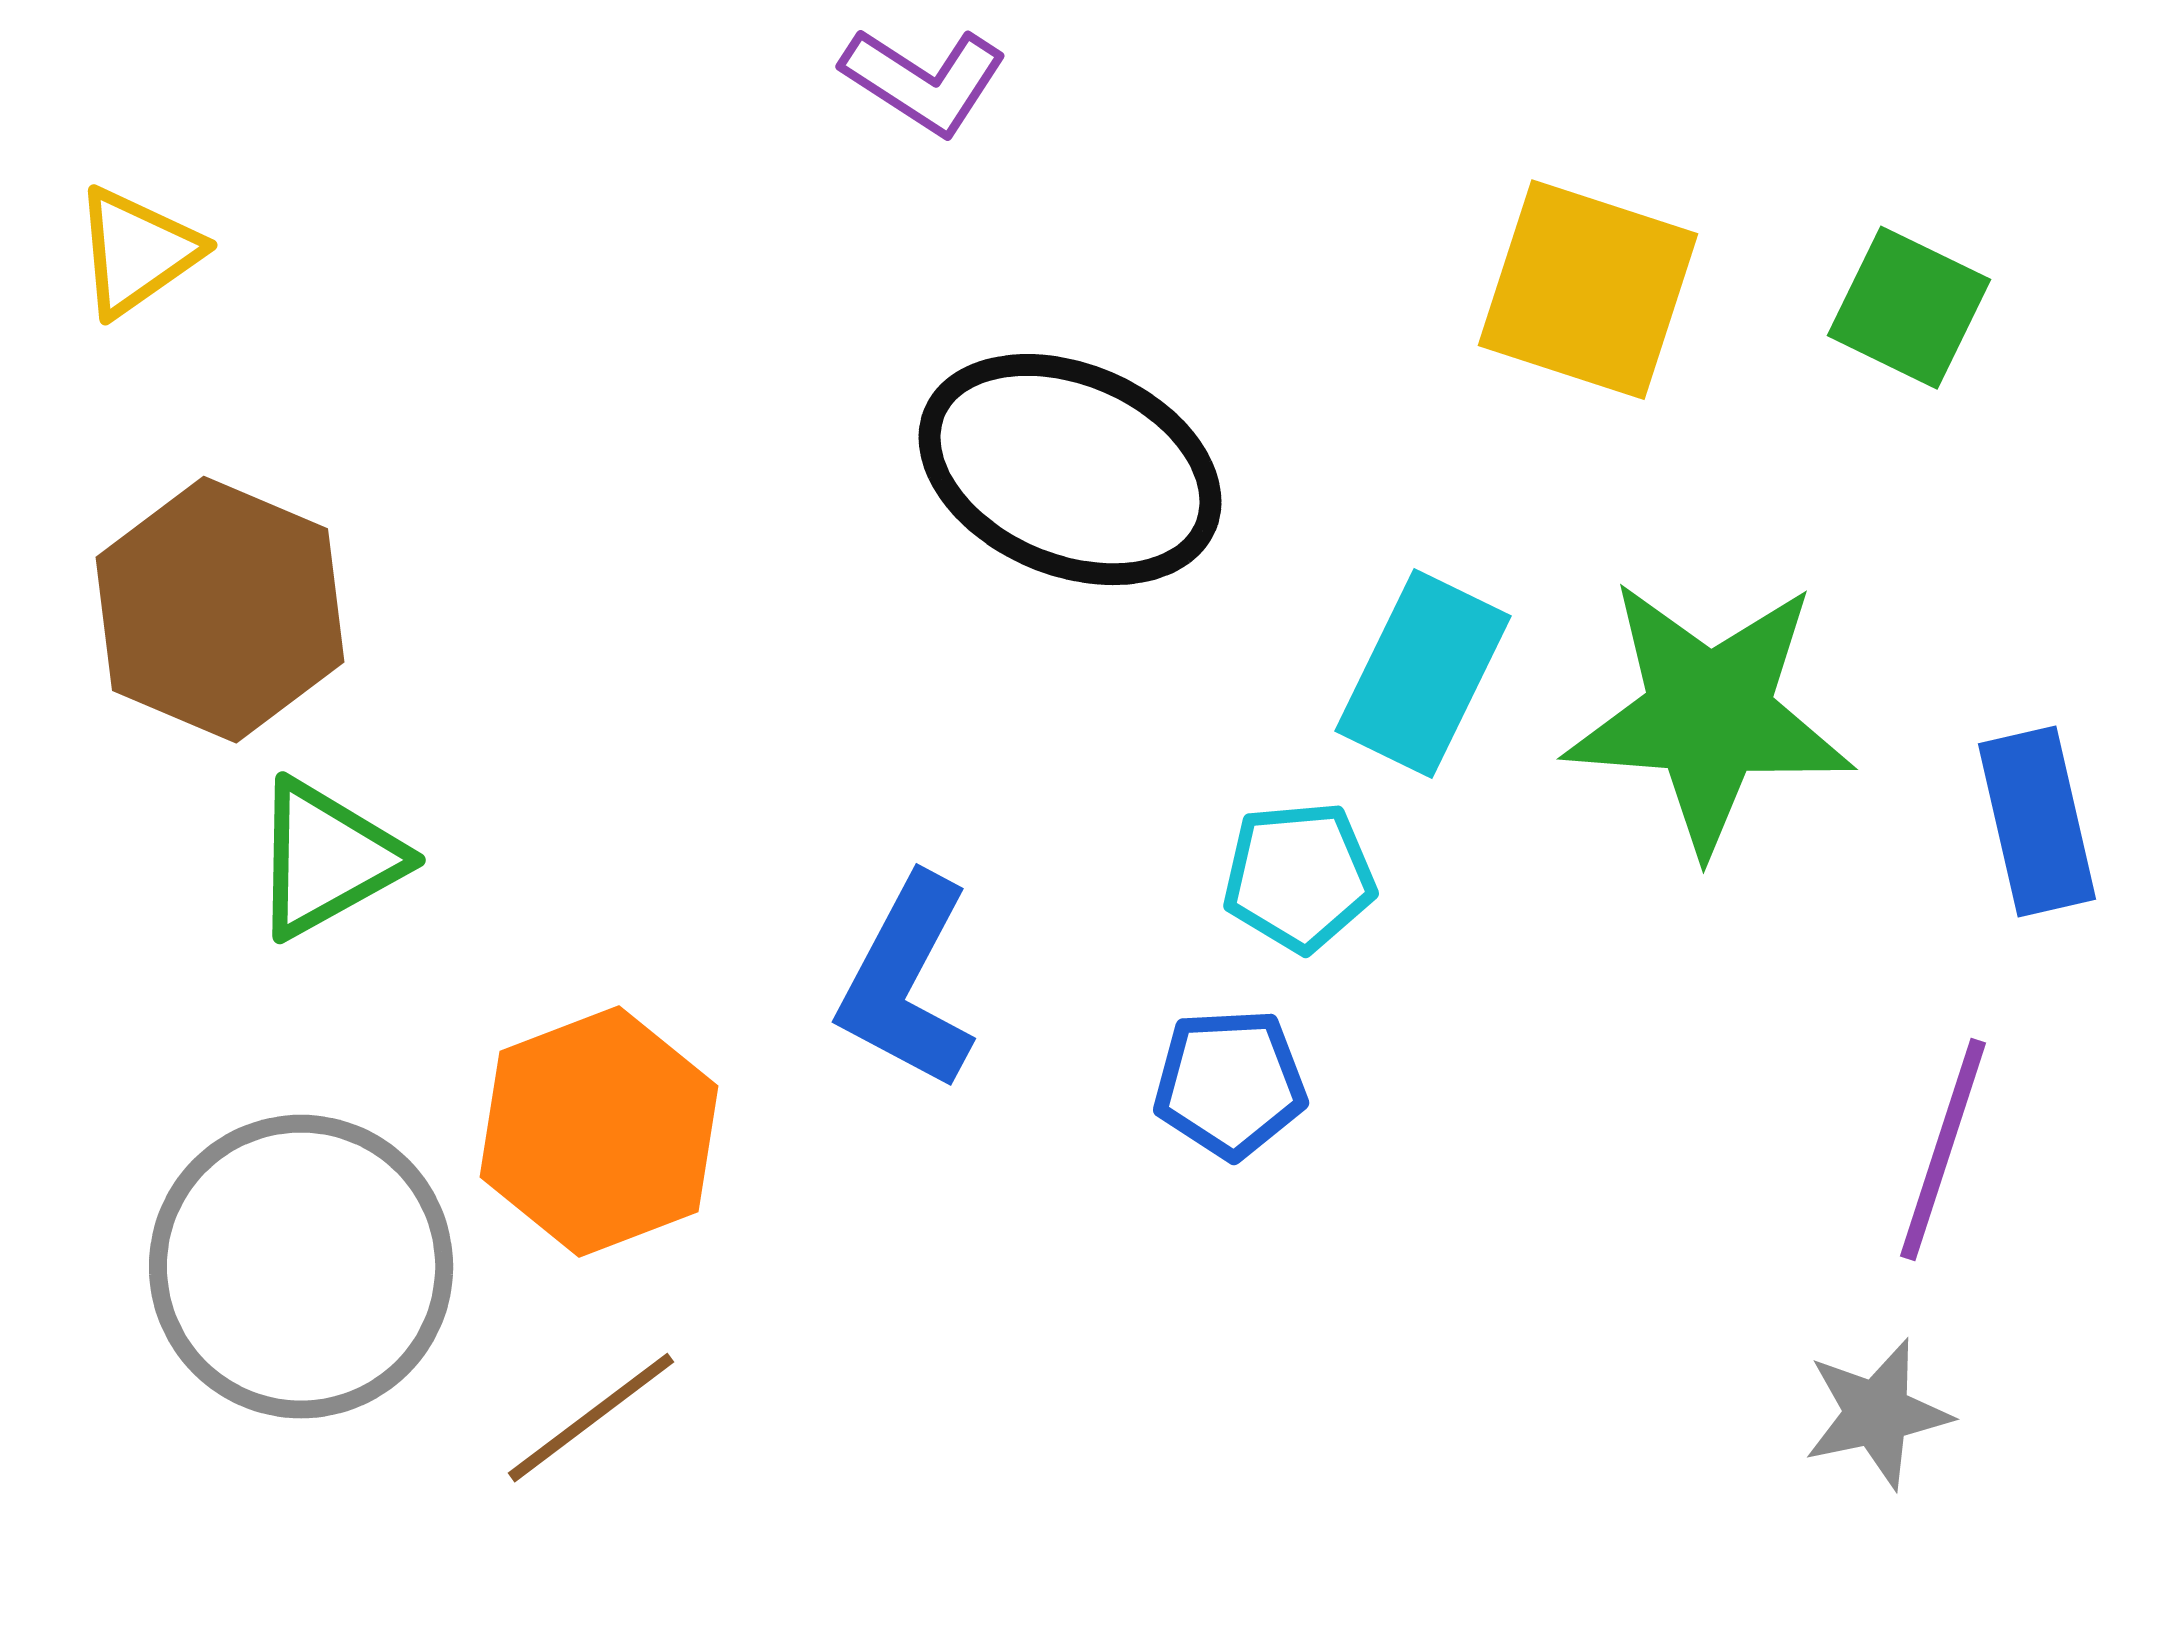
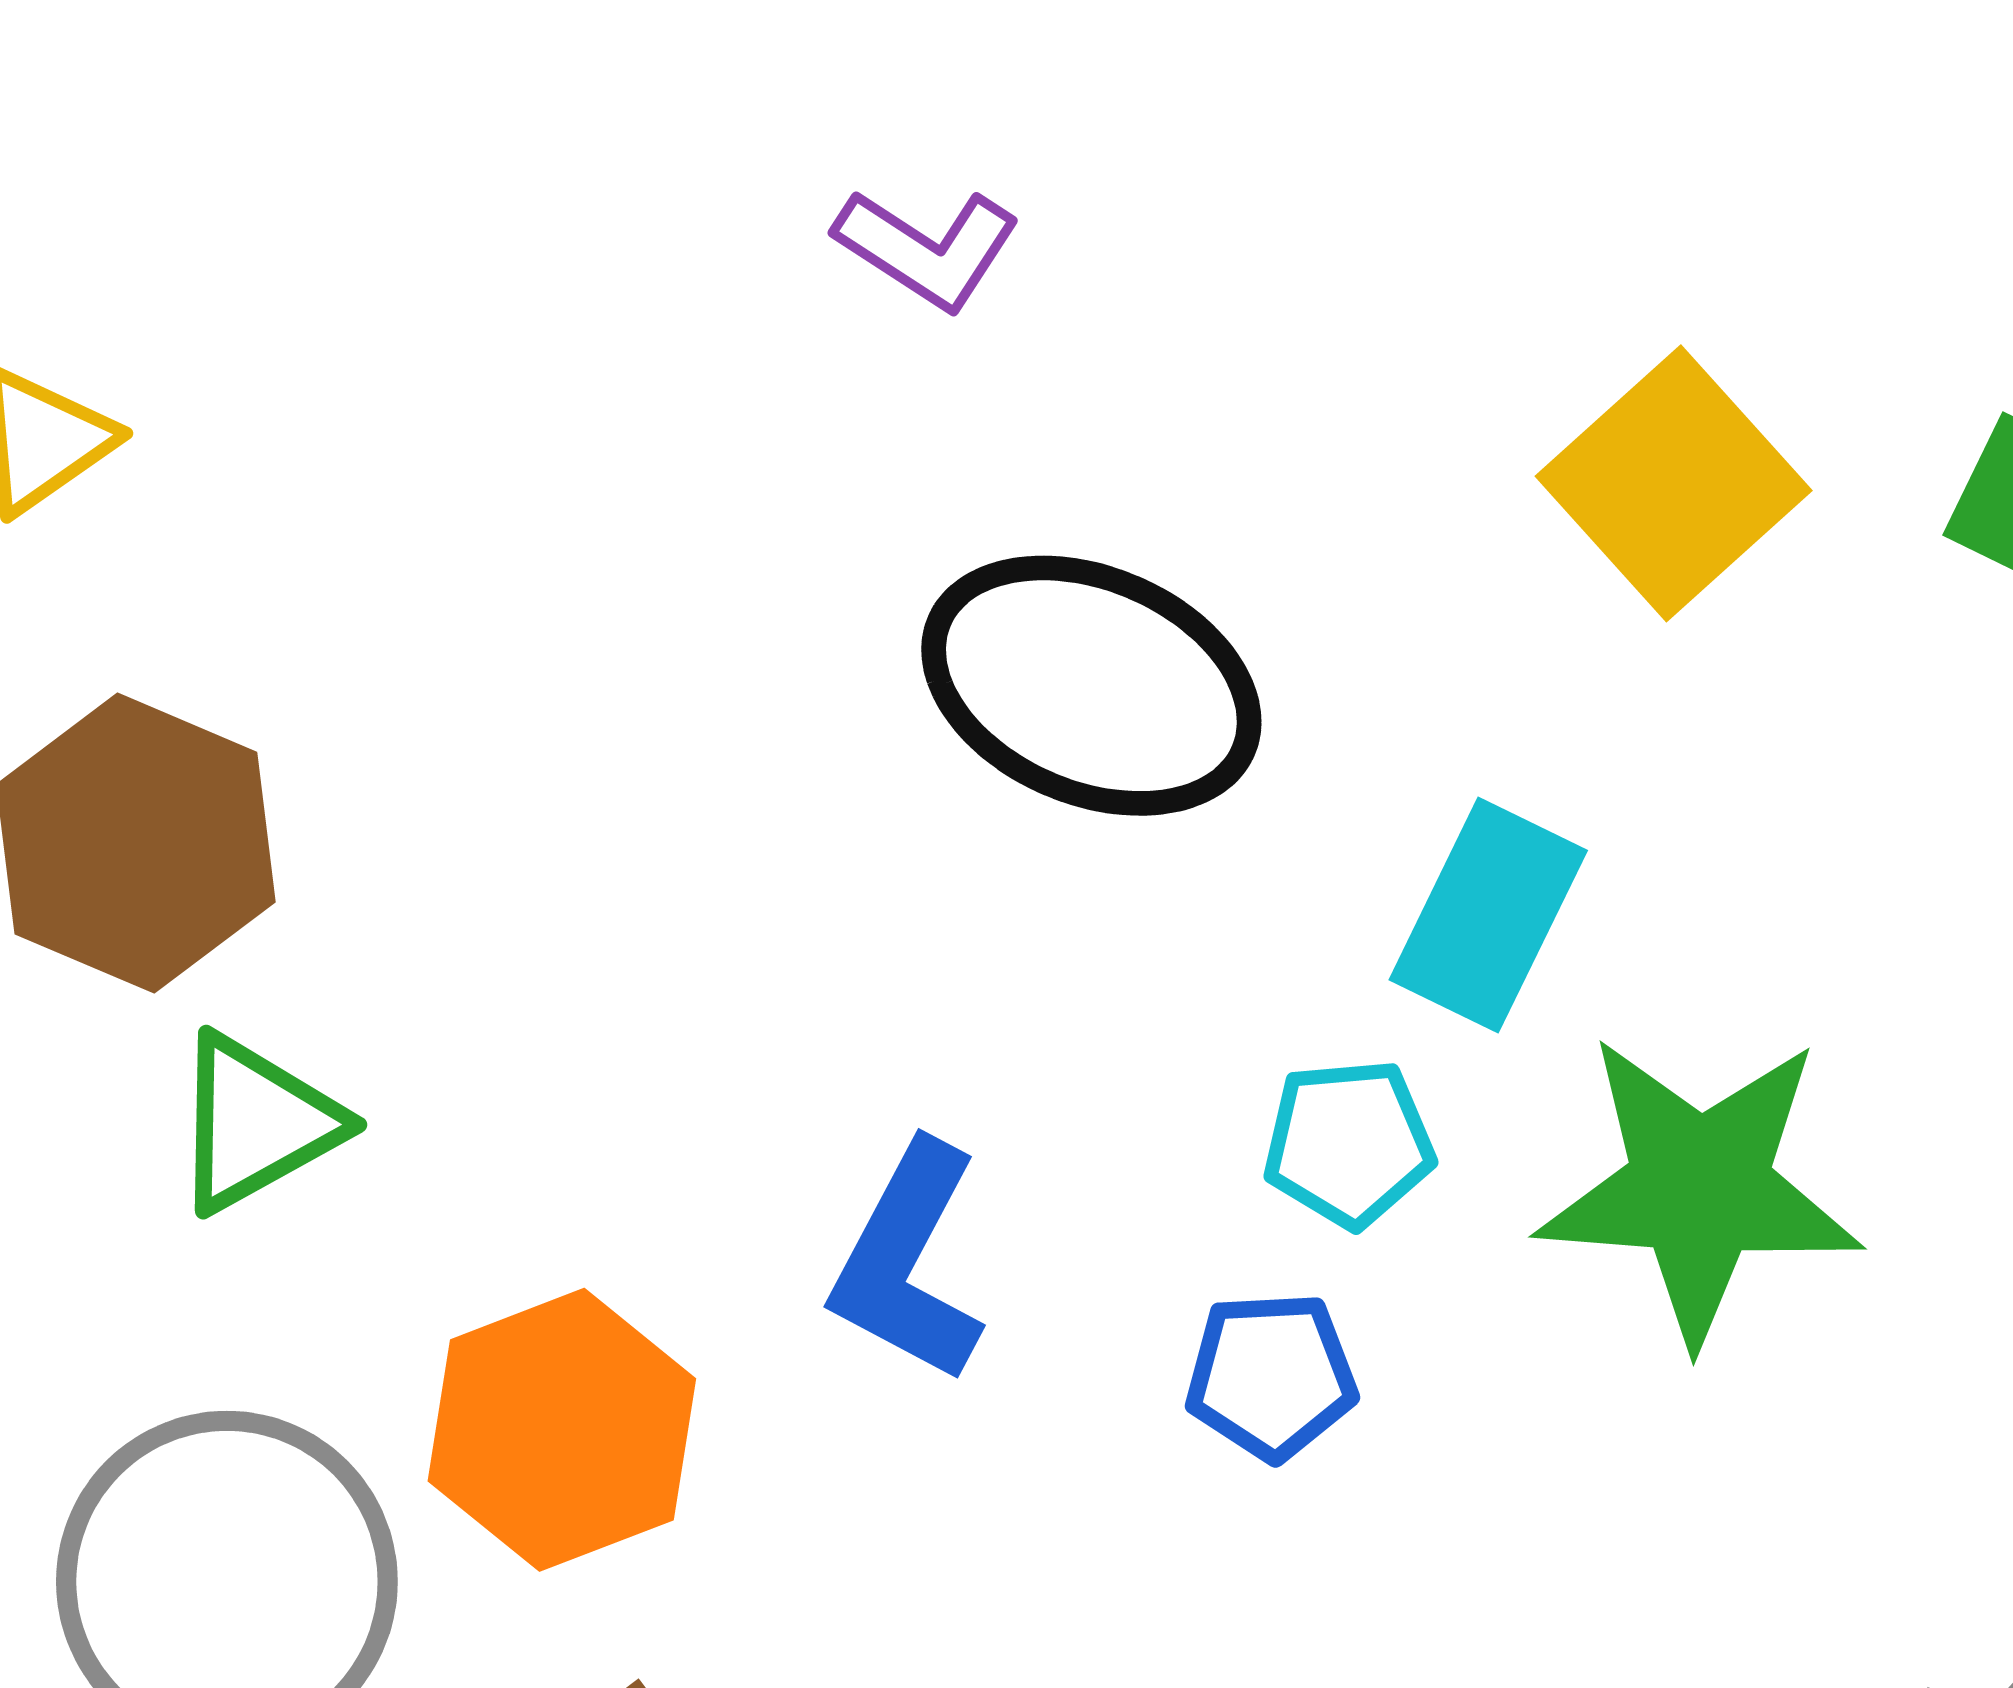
yellow square: (1588, 290) -> (1674, 483), turned 30
green star: (1709, 716) -> (1699, 1188), moved

